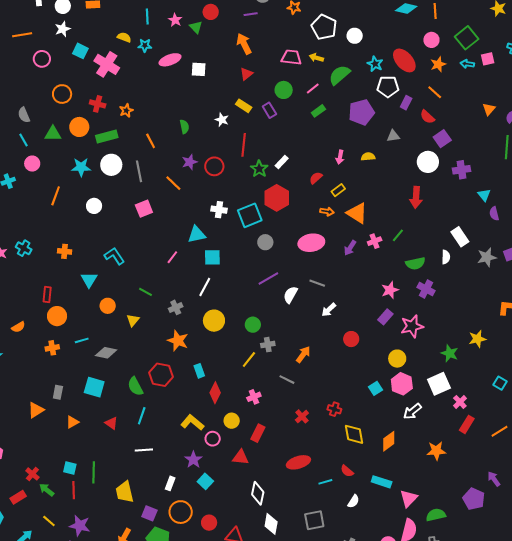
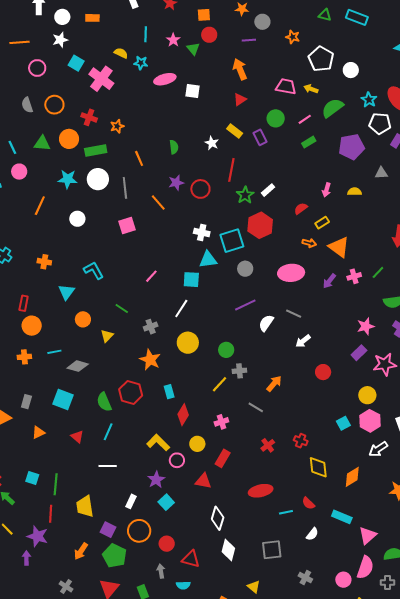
gray semicircle: (24, 115) -> (27, 105), moved
cyan triangle: (197, 234) -> (208, 260), moved
red line: (74, 490) -> (51, 514), moved

